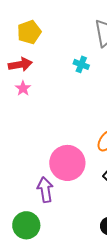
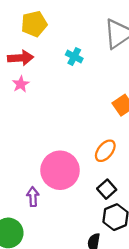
cyan cross: (81, 64) -> (74, 57), moved
purple arrow: (45, 190) -> (33, 197), size x0.7

